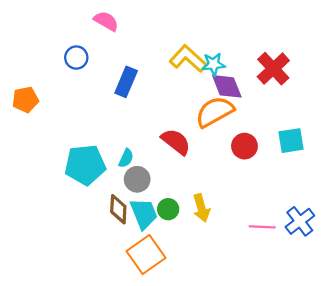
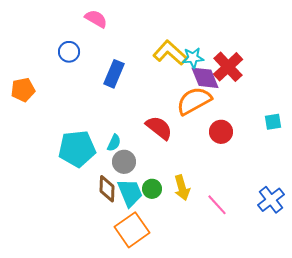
red cross: (273, 69) -> (228, 67), moved
cyan square: (291, 141) -> (273, 122), moved, size x0.7
pink line: (262, 227) -> (217, 205), moved, turned 45

